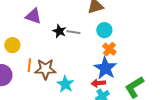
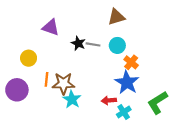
cyan circle: (104, 30) -> (117, 45), moved
red arrow: (98, 83) -> (109, 100), moved
cyan star: (65, 84) -> (72, 99), moved

